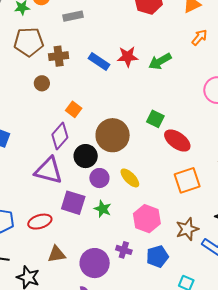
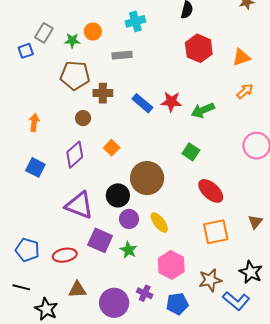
green square: (155, 119) -> (191, 152), moved
purple diamond: (60, 136) -> (75, 155), moved

